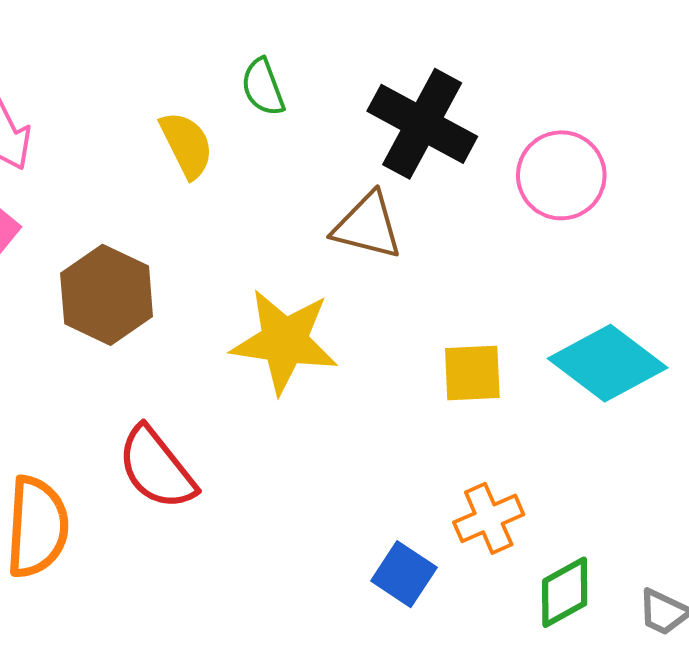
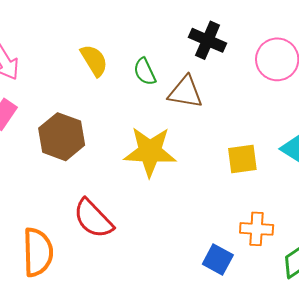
green semicircle: (263, 87) -> (145, 72), moved
black cross: (422, 124) -> (208, 40), size x0.7
orange cross: (489, 518) -> (257, 229), turned 32

